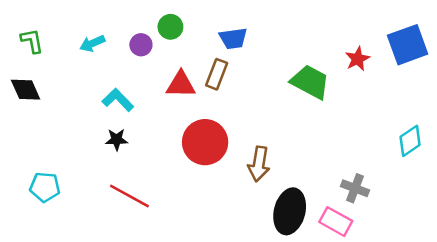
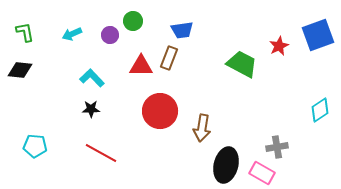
black diamond: (26, 90) -> (20, 70), turned -60
gray cross: (355, 188) -> (277, 147), turned -30

